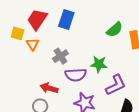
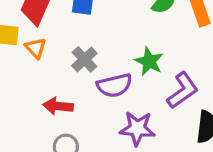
green star: (99, 64) -> (149, 61), turned 30
red arrow: (49, 88) -> (58, 106), moved

